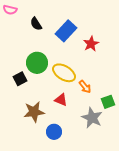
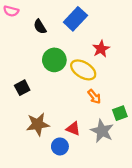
blue rectangle: (66, 31) -> (75, 19), moved
green circle: (37, 63) -> (54, 60), moved
yellow ellipse: (64, 73) -> (83, 70), moved
red triangle: (61, 100) -> (73, 129), moved

